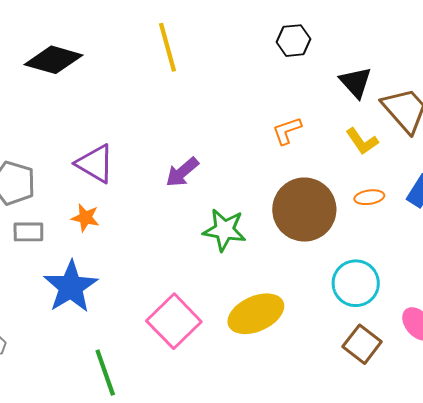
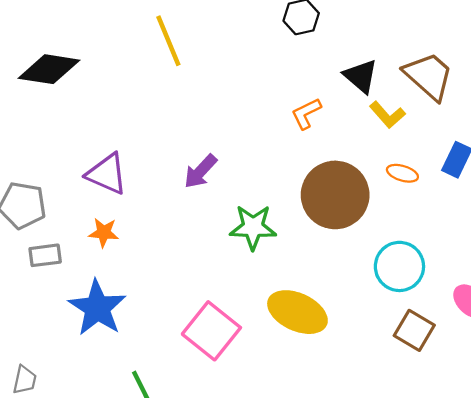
black triangle: (356, 82) -> (361, 76), moved
orange ellipse: (369, 197) -> (402, 173), turned 32
yellow ellipse: (256, 314) -> (297, 312), turned 56

